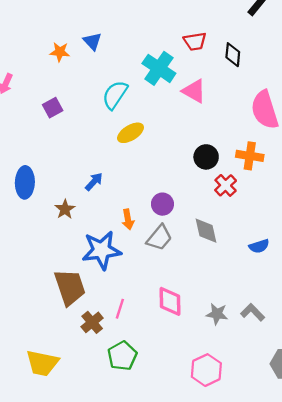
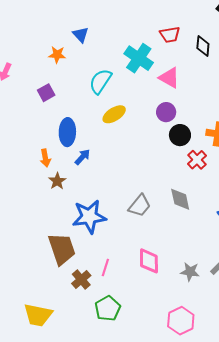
orange star: (60, 52) -> (57, 55), moved
blue ellipse: (25, 182) -> (67, 132), moved
purple circle: (162, 204) -> (166, 112), moved
orange arrow: (128, 219) -> (45, 158), moved

